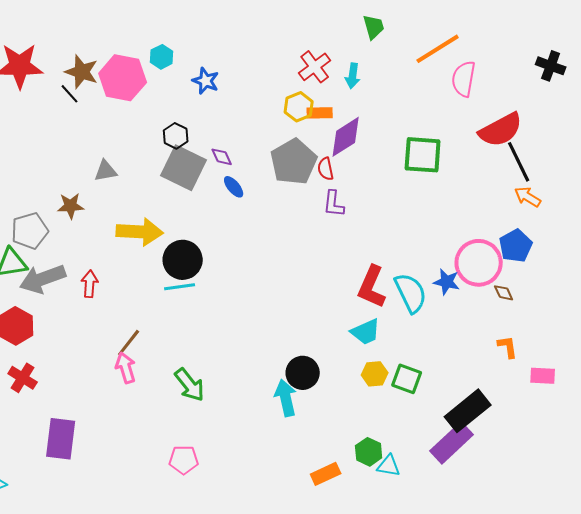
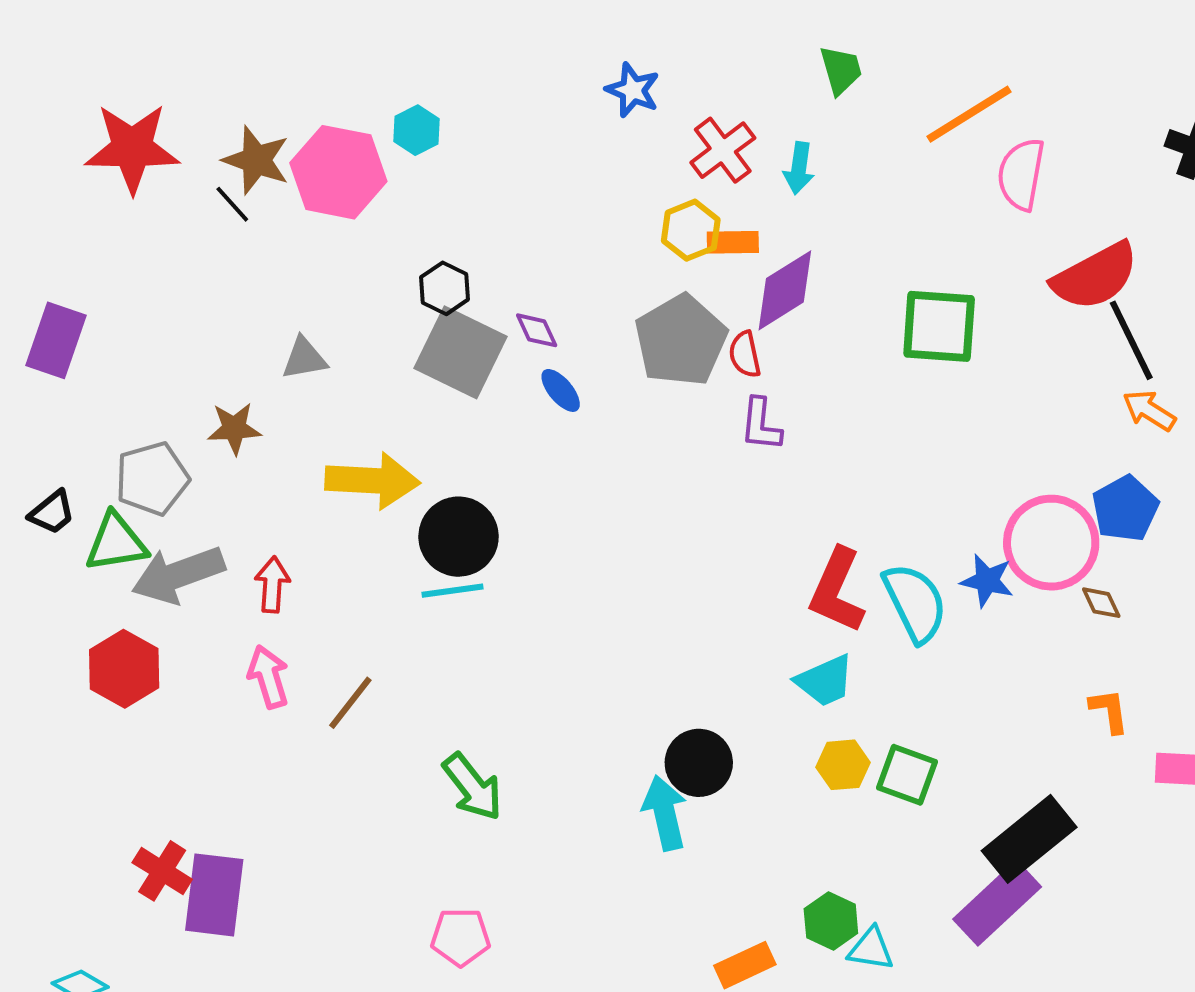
blue star: (206, 81) -> (633, 90), moved
pink arrow: (126, 368) -> (268, 677), moved
red cross: (23, 378) -> (162, 871), moved

